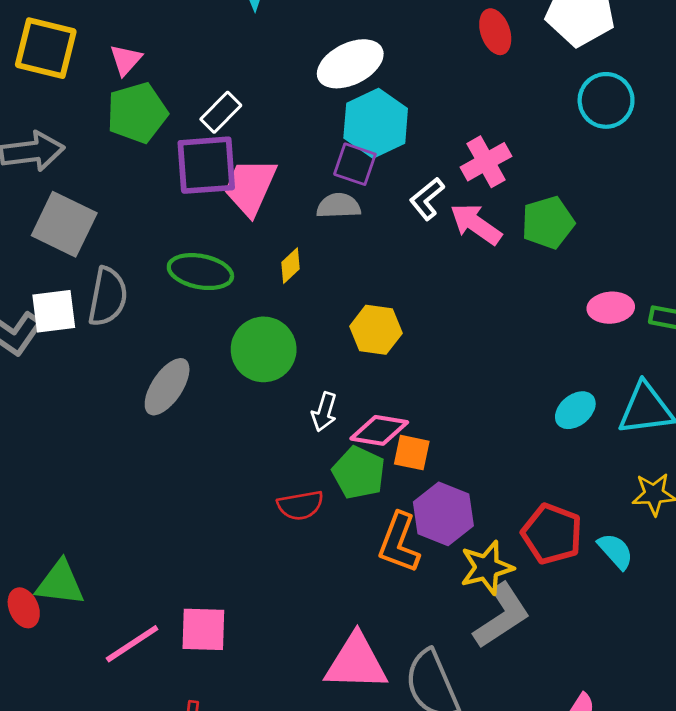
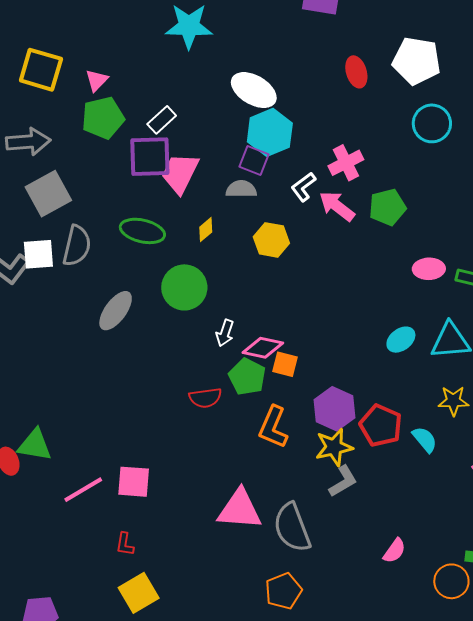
white ellipse: (350, 64) -> (254, 90), turned 54
gray square: (64, 224) -> (48, 194), turned 33
yellow hexagon: (376, 330) -> (271, 240), moved
purple hexagon: (443, 514) -> (335, 409), moved
gray L-shape: (502, 616) -> (343, 481), size x0.7

